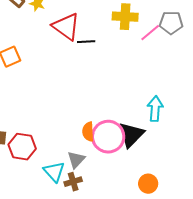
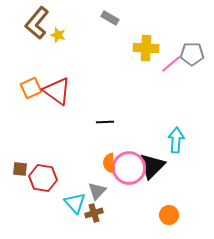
red triangle: (66, 27) -> (57, 91), moved
black line: (86, 42) -> (105, 122), moved

